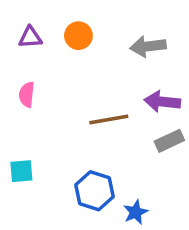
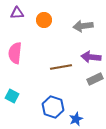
purple triangle: (30, 37) -> (17, 13), moved
pink semicircle: (27, 94) -> (15, 53), size x1.5
cyan square: (21, 171) -> (12, 96), turned 32

